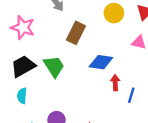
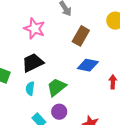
blue diamond: (101, 62) -> (88, 65), moved
green trapezoid: (54, 66) -> (57, 87), moved, turned -100

